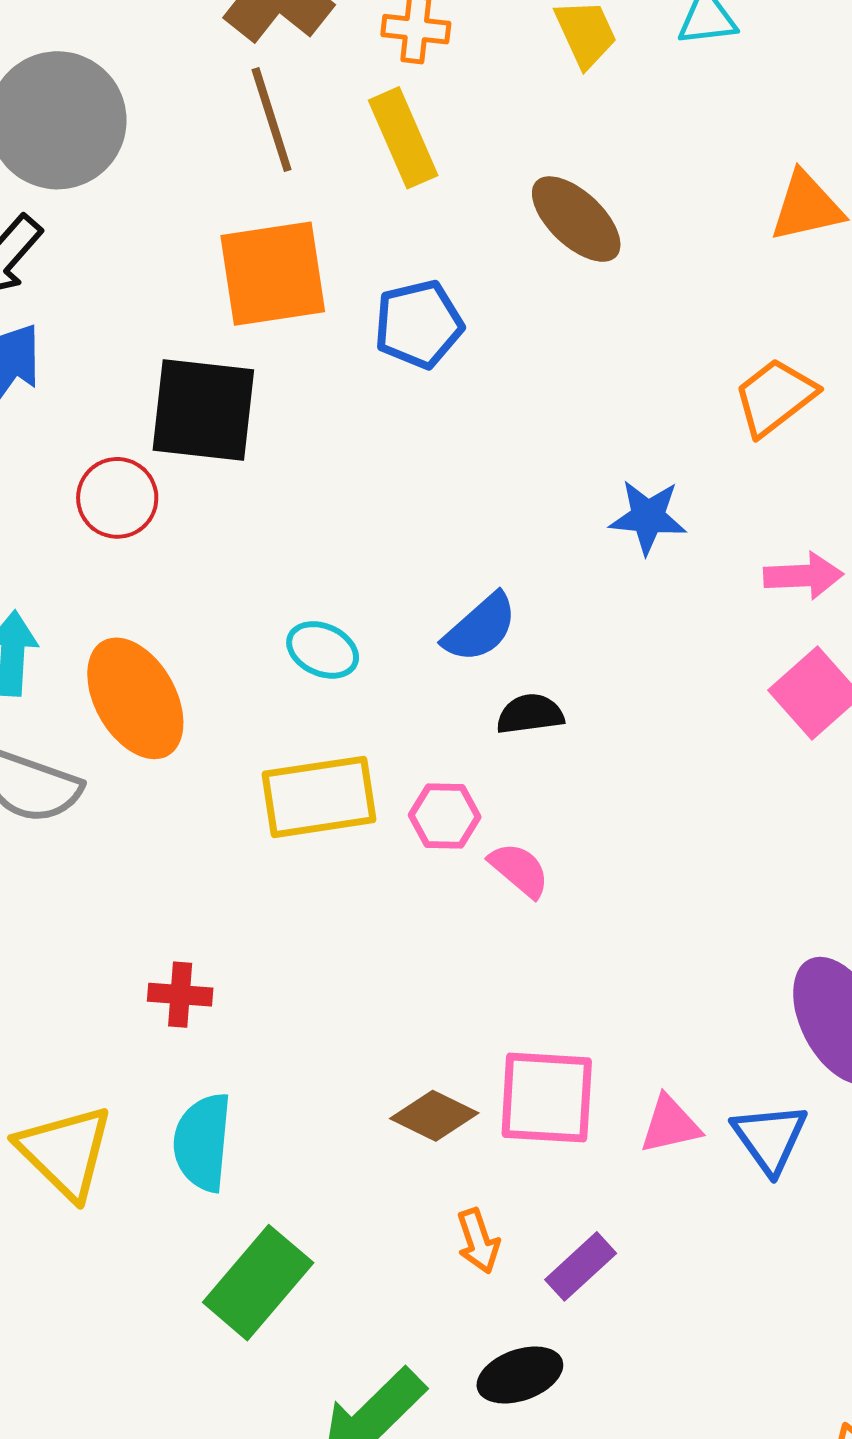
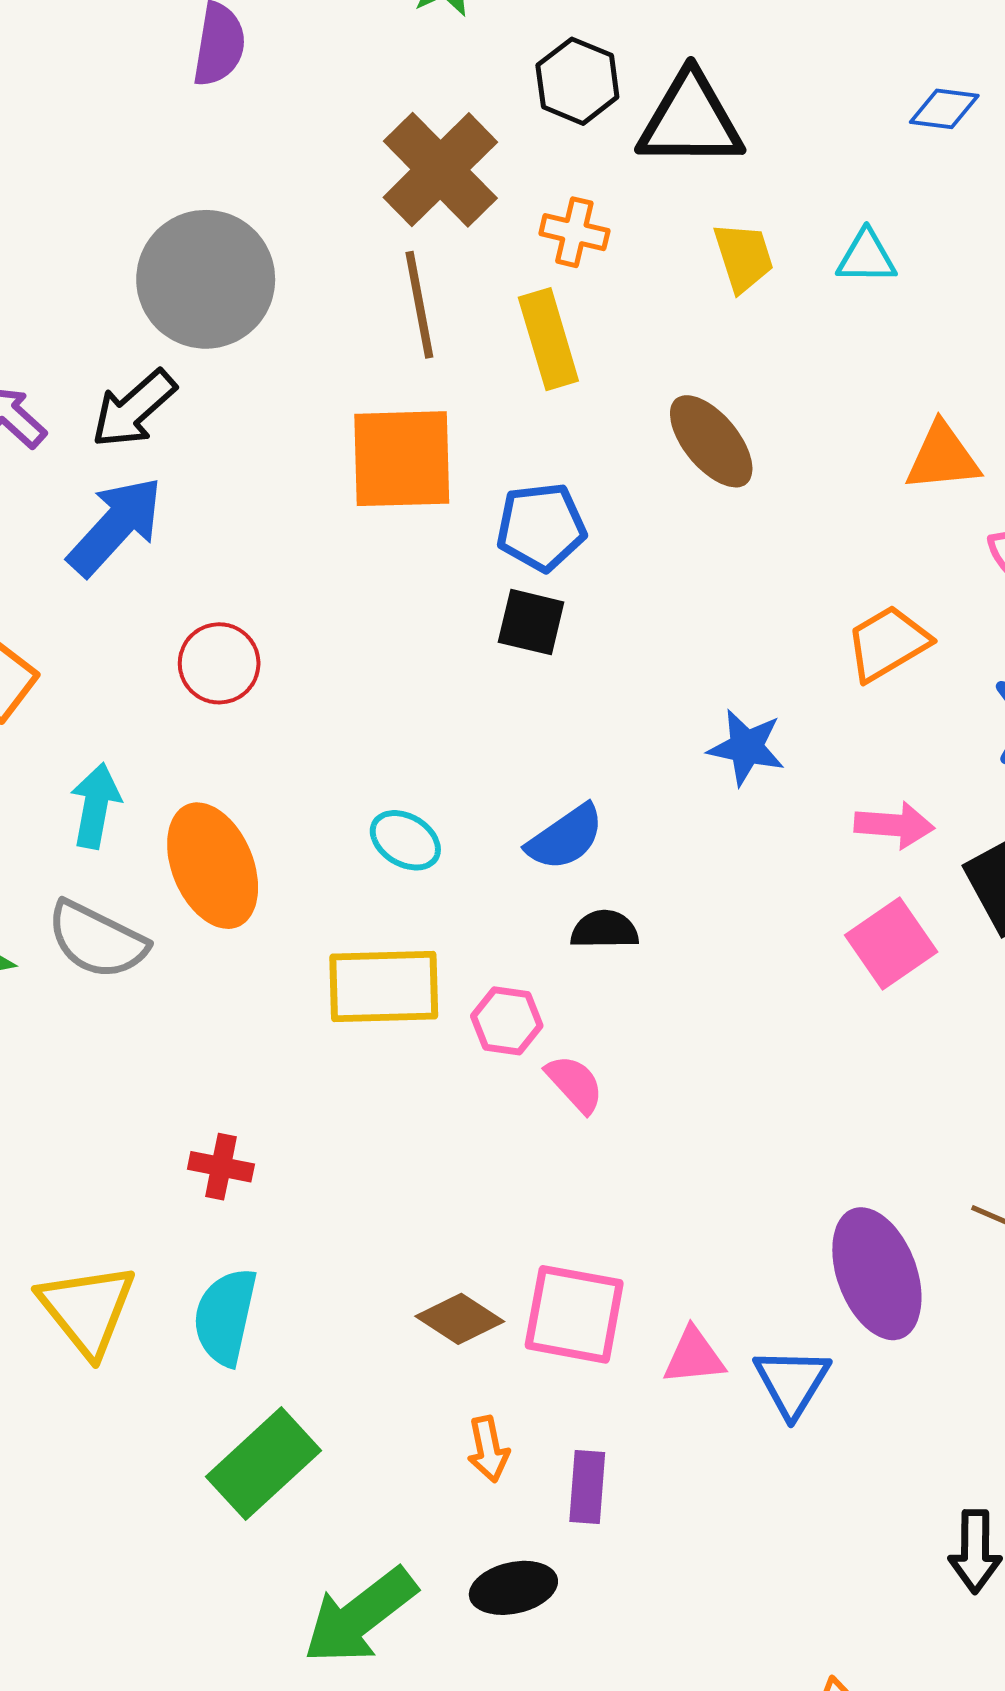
black square: (203, 410) -> (531, 622), moved, size x0.6
purple rectangle: (581, 1266) -> (587, 1487), turned -50

